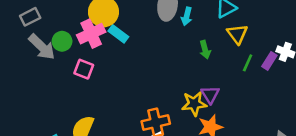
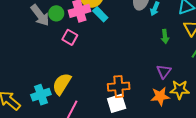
yellow star: (194, 104) -> (180, 90), moved

